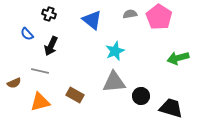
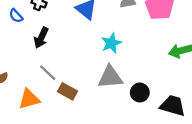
blue semicircle: (27, 34) -> (16, 16), moved
gray line: (40, 71) -> (48, 73), moved, turned 30

